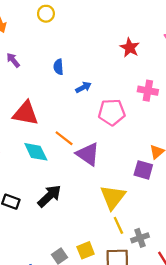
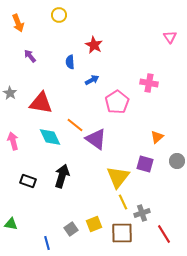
red star: (130, 48) -> (94, 45), moved
pink pentagon: (112, 112) -> (117, 102), turned -30
purple square: (143, 170) -> (145, 164), moved
black arrow: (49, 196) -> (62, 176), turned -30

